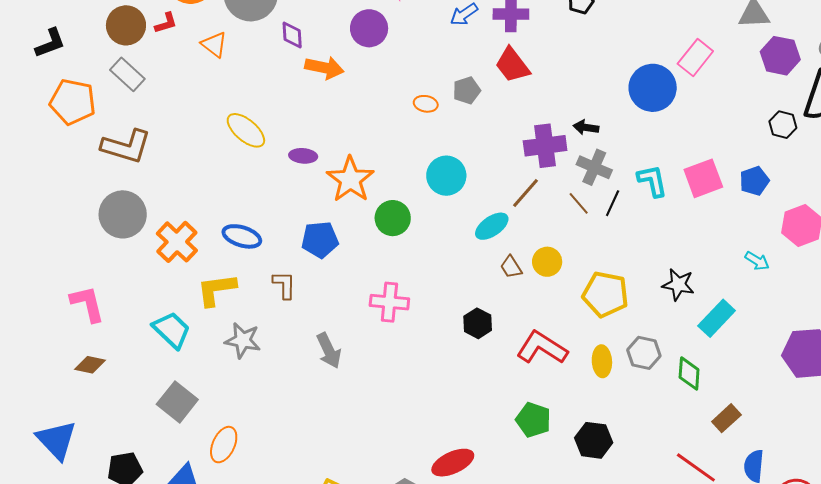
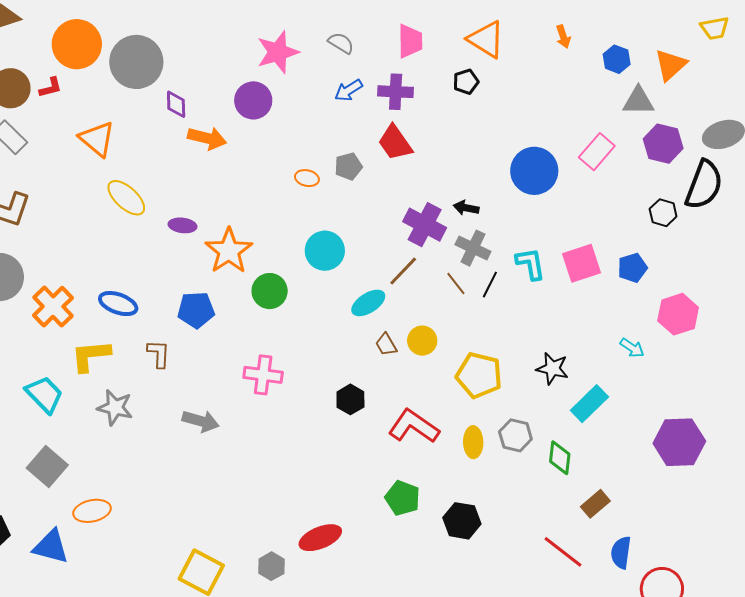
orange triangle: (214, 45) -> (97, 139), moved, size x1.4
pink rectangle: (695, 57) -> (597, 152), moved
purple cross: (545, 146) -> (425, 225), turned 33
gray arrow: (329, 351) -> (201, 421), turned -51
orange ellipse: (224, 445) -> (92, 511), turned 51

